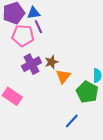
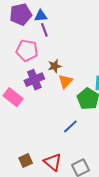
pink pentagon: (23, 36) -> (27, 50), moved
purple cross: (32, 64) -> (34, 80), moved

